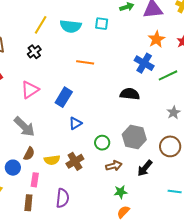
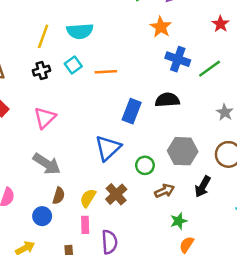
cyan square: (102, 24) -> (73, 65), moved, turned -32
orange star: (156, 39) -> (161, 27), moved
black cross: (34, 52) -> (42, 71), turned 32
blue rectangle: (64, 97) -> (132, 111), moved
blue triangle: (75, 123) -> (108, 148), size x1.6
yellow semicircle: (52, 160) -> (88, 198), turned 140
pink rectangle: (35, 180) -> (85, 225), moved

